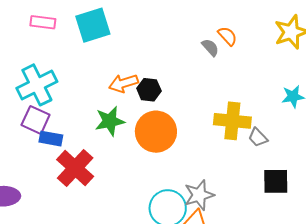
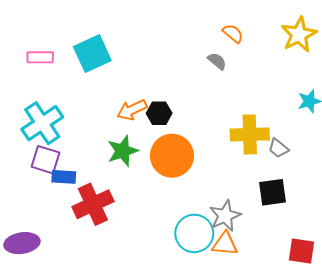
orange semicircle: (227, 36) -> (233, 33), moved
red cross: (75, 168) -> (93, 204), turned 30
black square: (276, 181) -> (272, 192), moved

